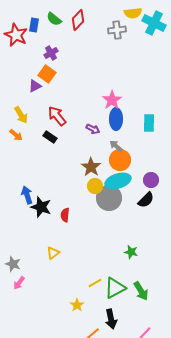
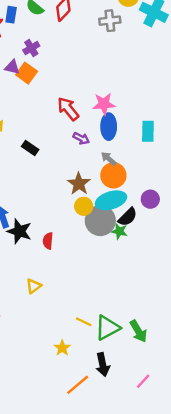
purple triangle: (35, 86) -> (12, 67), moved, turned 40
pink star: (112, 100) -> (104, 104), turned 30
red arrow: (57, 116) -> (68, 109), moved
black semicircle: (146, 200) -> (128, 217), moved
green star: (131, 252) -> (119, 231), moved
yellow line: (95, 283) -> (84, 322), turned 56

